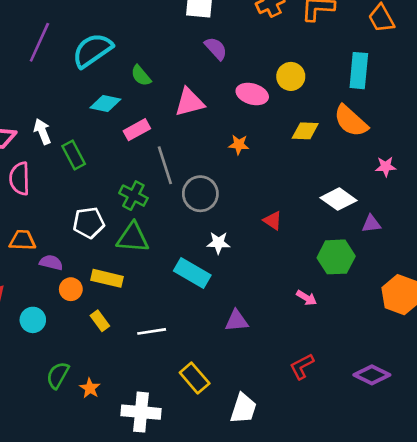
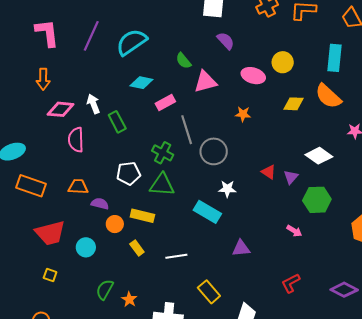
green semicircle: (141, 76) -> (183, 61), moved
purple triangle: (371, 224) -> (291, 177), moved, turned -42

